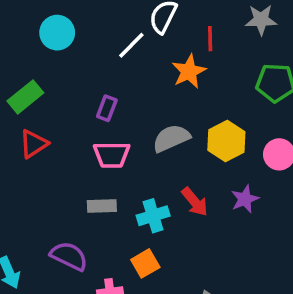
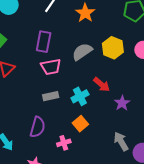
purple rectangle: (107, 108) -> (44, 42), size x1.5
purple star: (245, 199) -> (122, 103), moved
purple semicircle: (69, 256) -> (38, 127), turned 90

